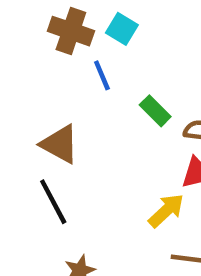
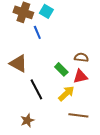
green rectangle: (155, 111) -> (61, 69), moved
black line: (53, 202) -> (36, 89), moved

